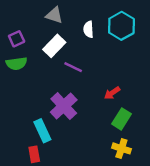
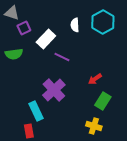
gray triangle: (54, 15) -> (12, 13), moved
purple square: (17, 39) -> (24, 28), moved
yellow cross: (121, 148) -> (94, 126), moved

